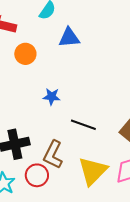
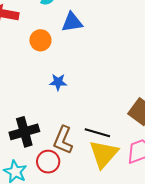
orange circle: (25, 54) -> (40, 40), moved
black line: (83, 125) -> (97, 133), moved

